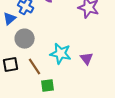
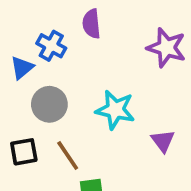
cyan star: (61, 54) -> (115, 110), moved

